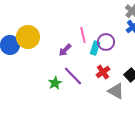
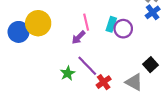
pink line: (83, 35) -> (86, 22), moved
cyan rectangle: (95, 48) -> (111, 24), moved
red cross: (103, 72) -> (104, 82), moved

